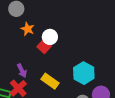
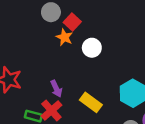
red square: (44, 46) -> (72, 22), moved

